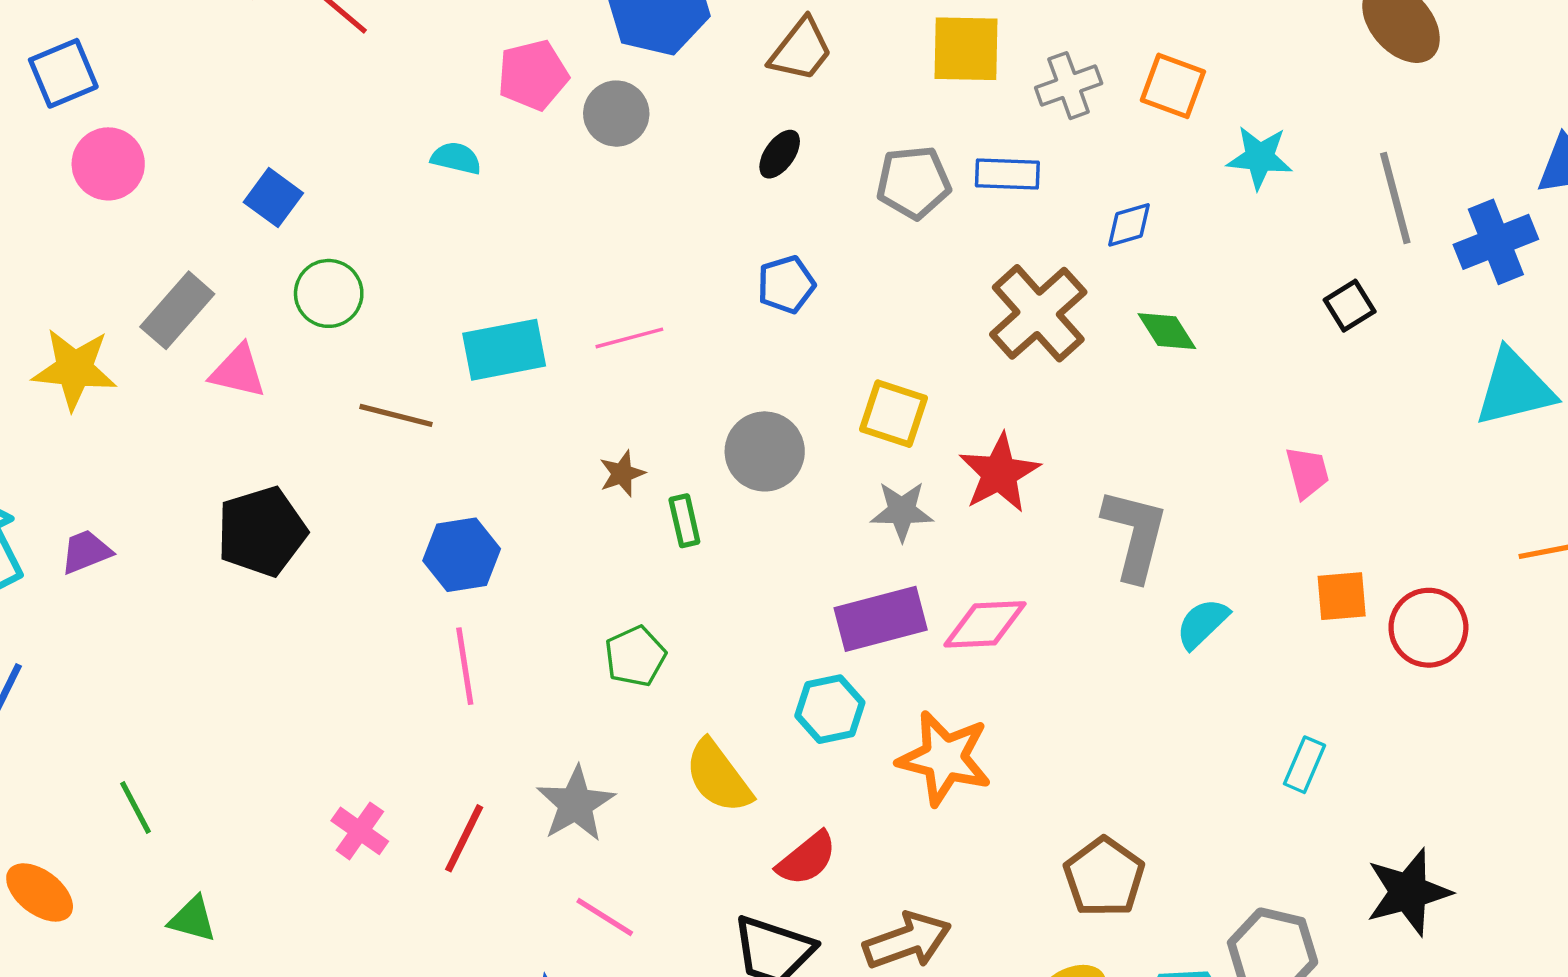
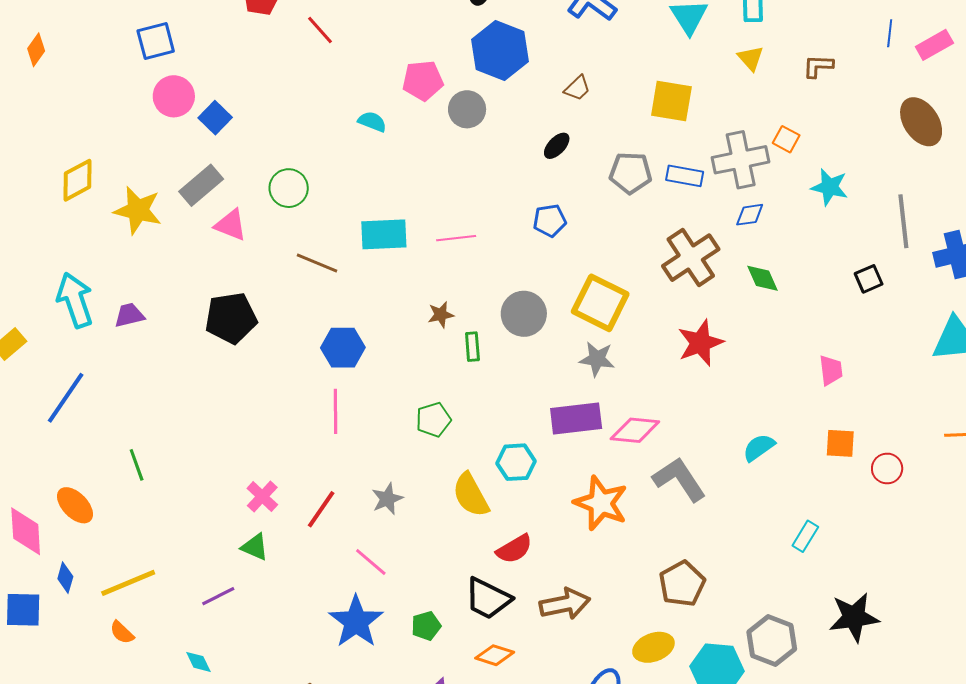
brown trapezoid: (801, 50) -> (577, 88), size x0.7
gray cross: (1069, 86) -> (741, 160), moved, size x1.5
orange square: (1173, 86) -> (786, 139), size x0.7
blue square: (273, 198) -> (215, 118), moved
yellow square: (894, 414) -> (600, 303), size x1.4
red star: (999, 473) -> (700, 343), moved
gray L-shape: (1135, 535) -> (679, 479), moved, turned -56
red circle: (1428, 628) -> (887, 468), size x0.7
cyan hexagon: (830, 709) -> (516, 462), moved
gray star: (576, 804) -> (387, 499), size x0.7
pink line: (605, 917) -> (371, 562), moved
green triangle: (193, 919) -> (255, 547), moved

